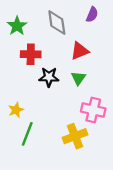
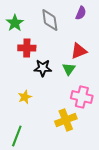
red triangle: (80, 51) -> (79, 51), moved
yellow star: (16, 110) -> (25, 97), moved
green line: (27, 134) -> (17, 136), moved

